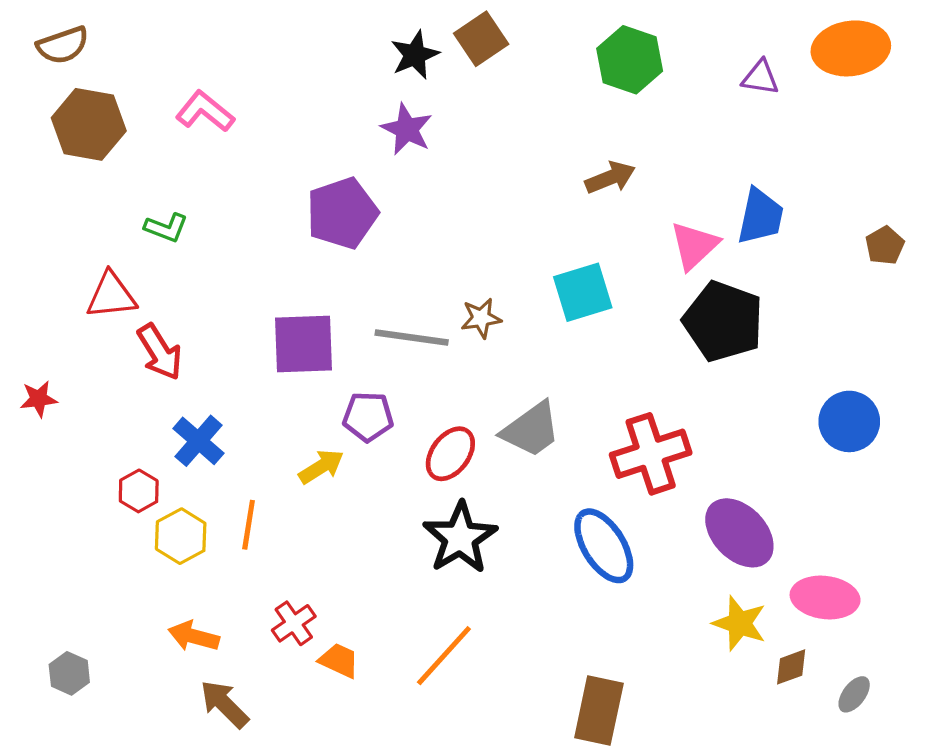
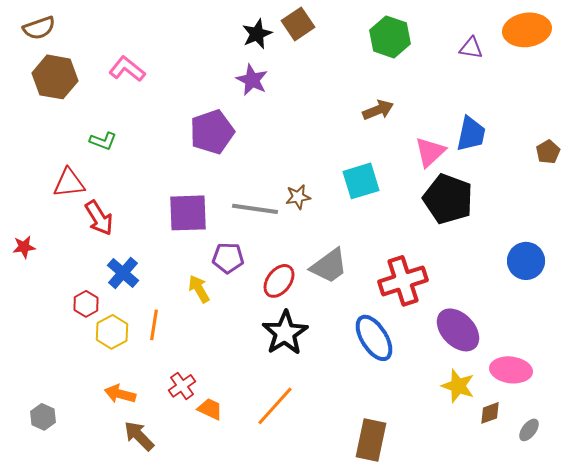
yellow arrow: (321, 467) -> (199, 289), turned -88

